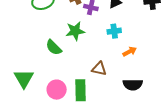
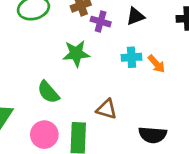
green semicircle: (54, 47) -> (48, 92), moved
orange arrow: (130, 52) -> (156, 64), moved, turned 72

